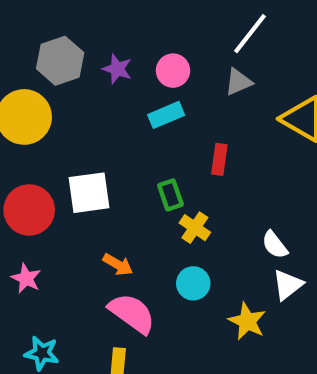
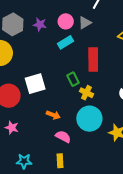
gray triangle: (238, 82) -> (85, 23), moved
red rectangle: (219, 159) -> (93, 59), size x1.6
cyan circle: (193, 283) -> (89, 119), size x1.6
pink semicircle: (132, 313) -> (63, 137), size x0.7

